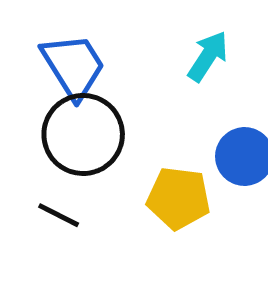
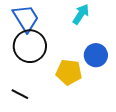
black line: (59, 215) -> (20, 94), moved

